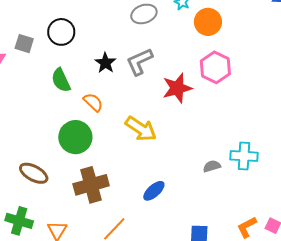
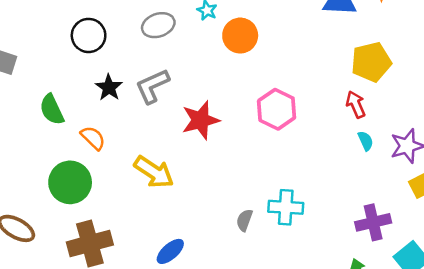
black circle: (61, 32) -> (89, 35), moved
pink hexagon: (215, 67) -> (277, 109), moved
gray semicircle: (212, 166) -> (244, 220), turned -54

